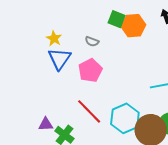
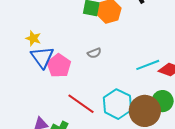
gray semicircle: (92, 41) -> (94, 53), moved, turned -32
pink pentagon: (90, 70) -> (59, 66), moved

